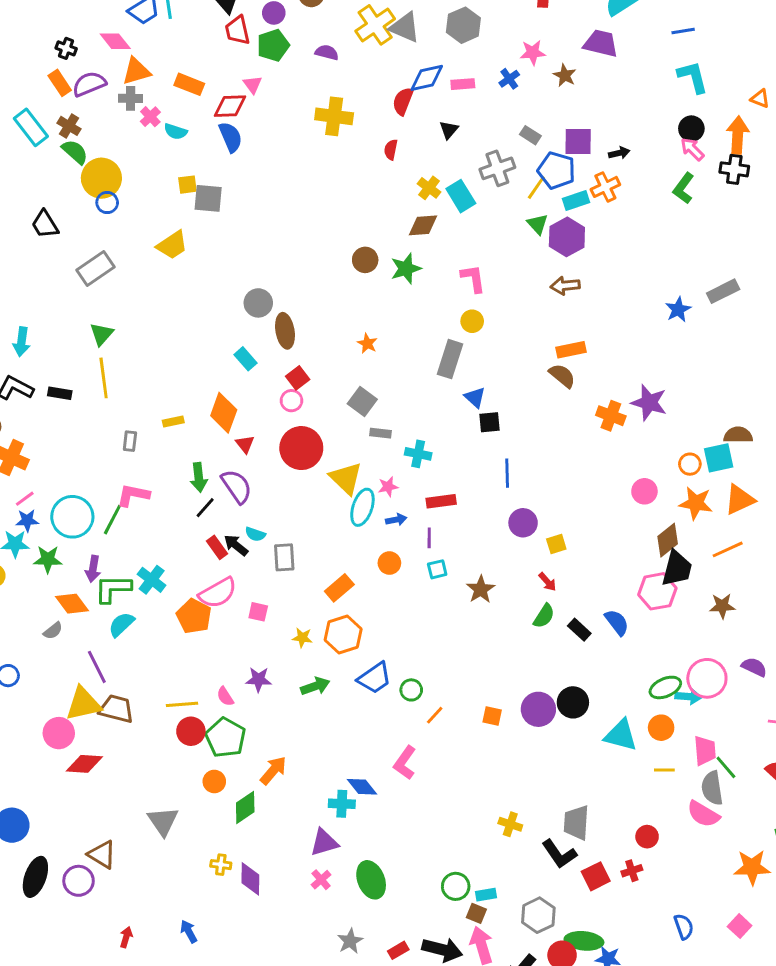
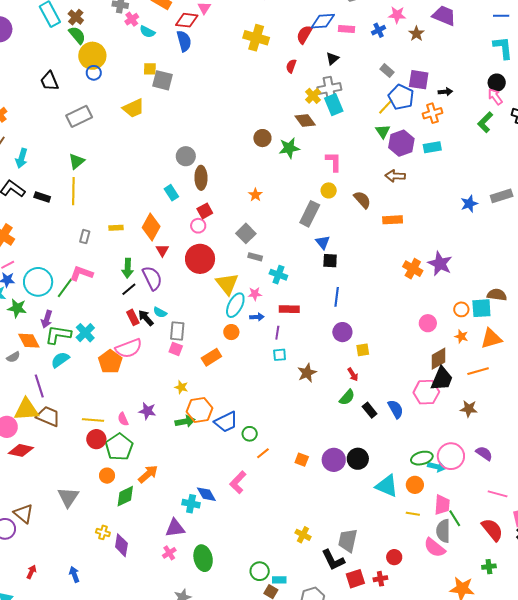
gray cross: (497, 168) -> (329, 88), moved
cyan rectangle: (576, 201) -> (432, 147), moved
brown diamond: (423, 225) -> (305, 121), turned 50
brown semicircle: (562, 376) -> (362, 200), moved
orange star: (696, 503) -> (461, 336), size x0.6
orange circle: (389, 563) -> (231, 332), moved
pink square: (258, 612) -> (176, 349), moved
orange hexagon: (343, 634) -> (199, 410), moved

